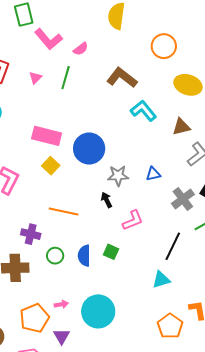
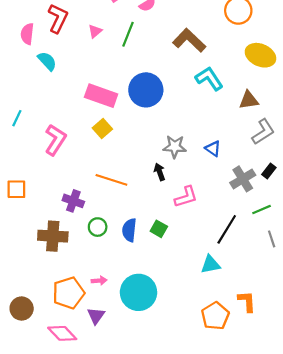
blue circle: (89, 149) -> (146, 90), moved
blue triangle: (153, 174) -> (213, 149), turned 42

